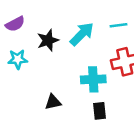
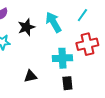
cyan line: (118, 25) -> (82, 15), turned -48
cyan arrow: (82, 34) -> (53, 22), turned -75

